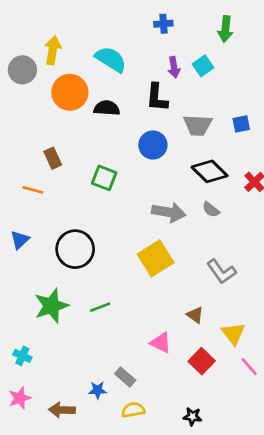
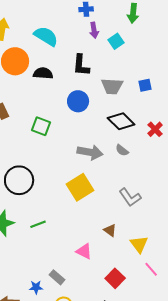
purple arrow: (174, 67) -> (94, 30), moved
red square: (202, 361) -> (115, 278), moved

